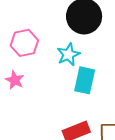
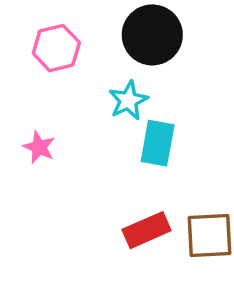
pink hexagon: (24, 43) -> (56, 48), moved

